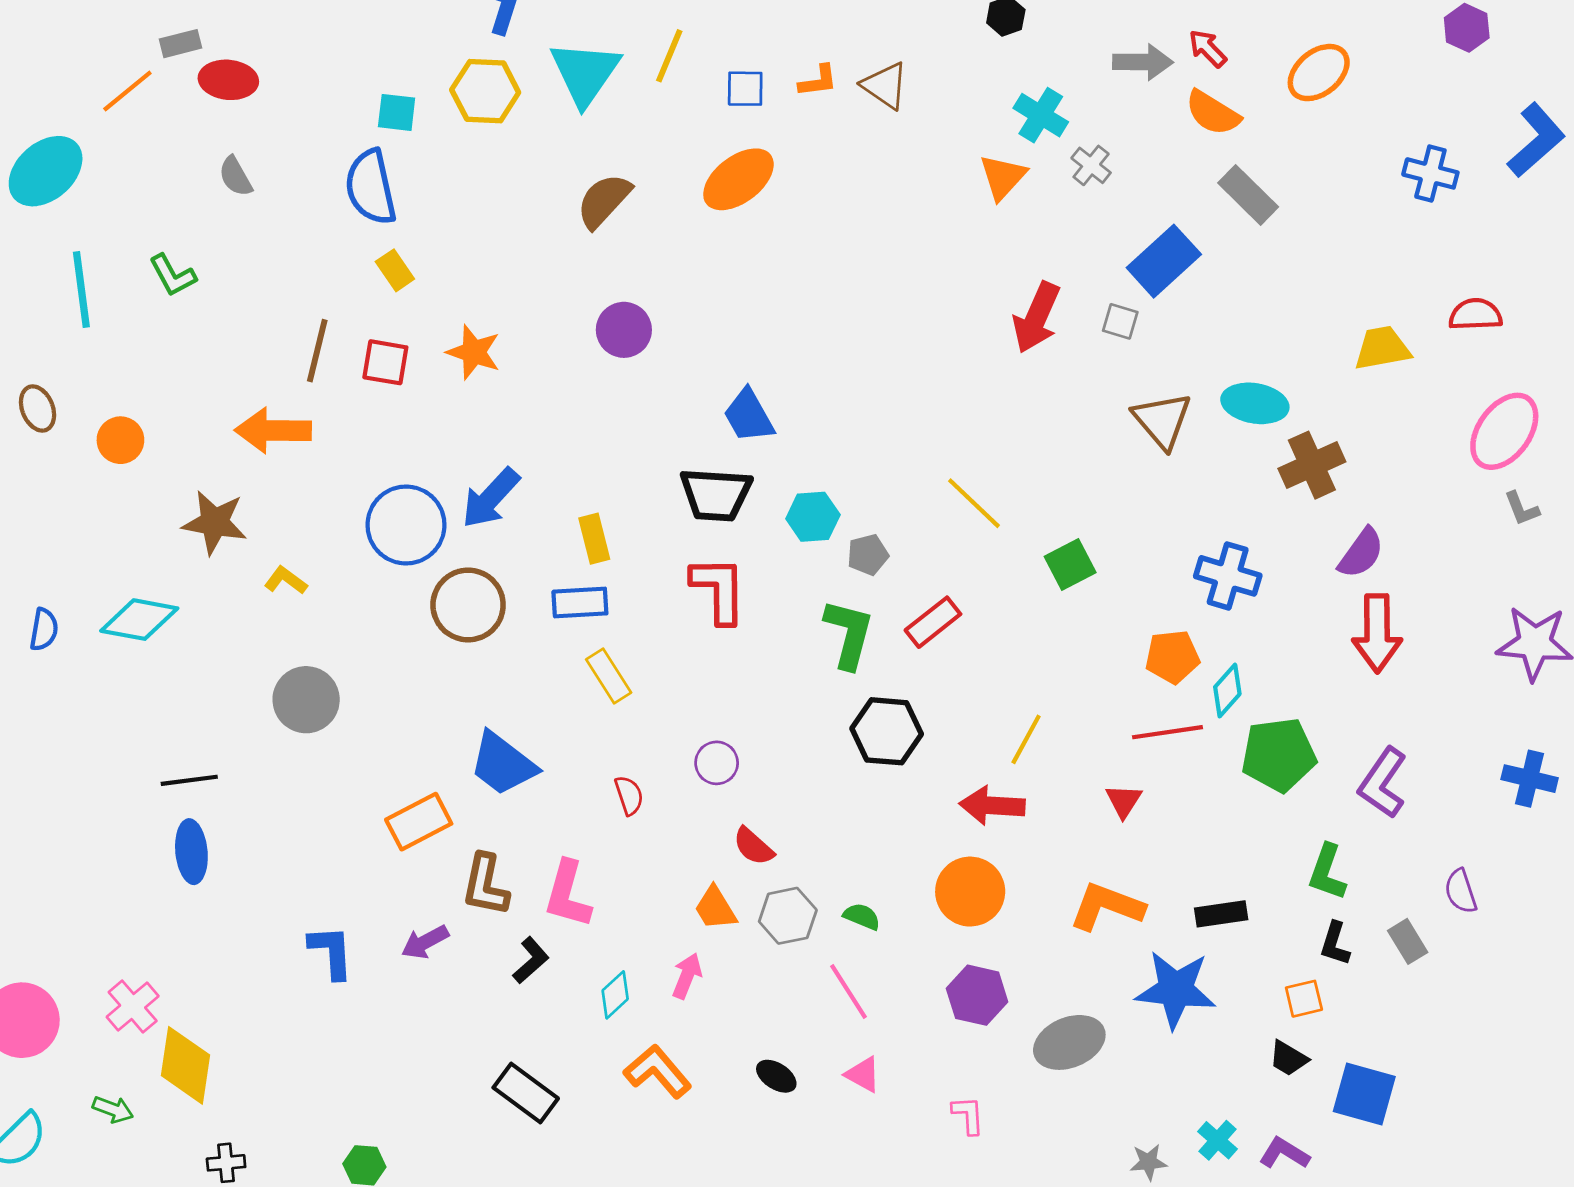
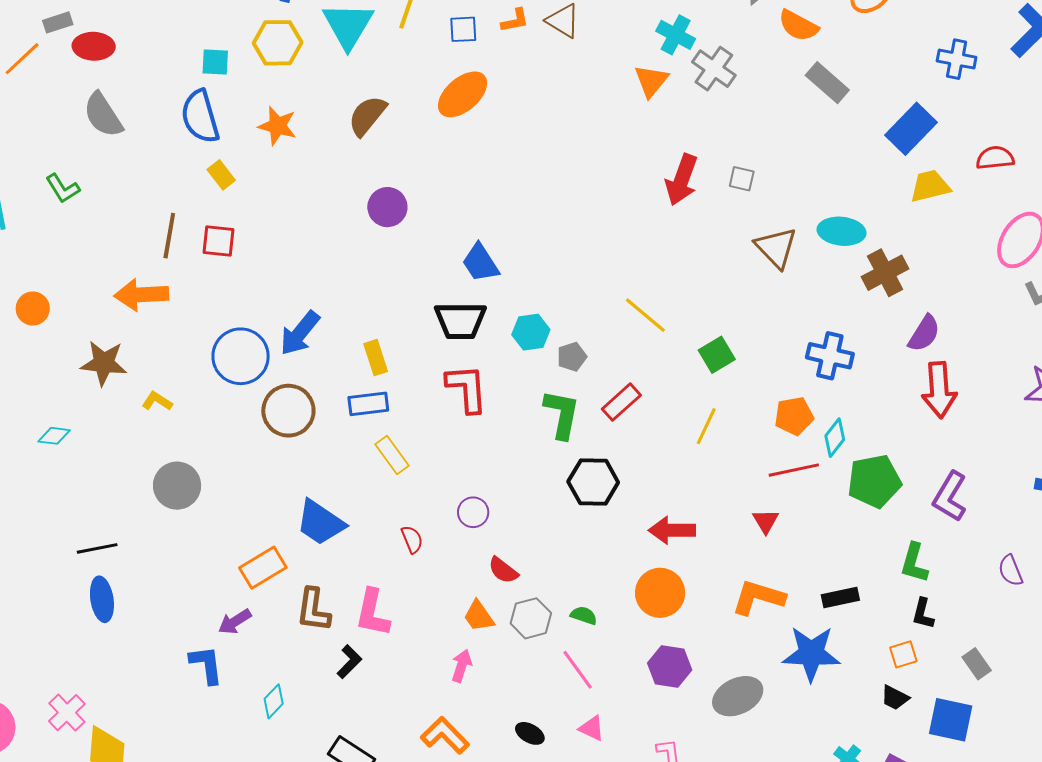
gray cross: (1091, 165) -> (714, 69), size x1.5
gray semicircle: (235, 176) -> (103, 115), size x1.6
blue rectangle: (1164, 261) -> (911, 129), moved
orange star: (474, 352) -> (278, 126), moved
cyan diamond: (139, 620) -> (54, 436), size x0.6
yellow line: (1026, 739) -> (706, 426), moved
gray rectangle: (1408, 941) -> (977, 664), moved
purple arrow: (425, 942) -> (235, 622), moved
cyan diamond: (615, 995) -> (274, 701), moved

